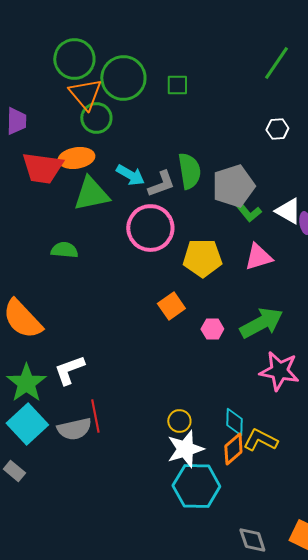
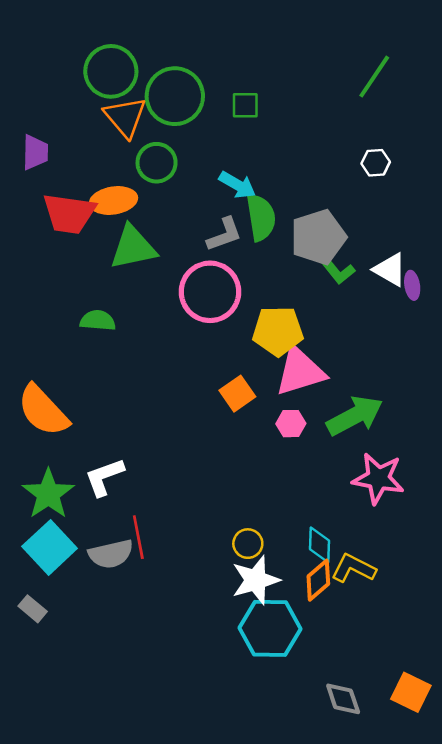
green circle: (96, 118) -> (157, 163), moved
cyan arrow: (130, 175) -> (237, 185), moved
pink triangle: (258, 257) -> (300, 371), moved, size x1.4

